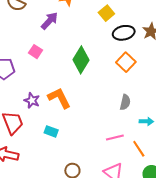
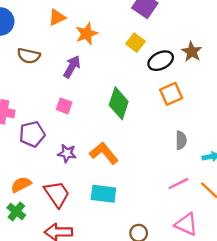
orange square: (126, 62) -> (171, 94), turned 36
purple star: (32, 100) -> (67, 153), moved
cyan rectangle: (51, 131) -> (103, 194), size x1.5

